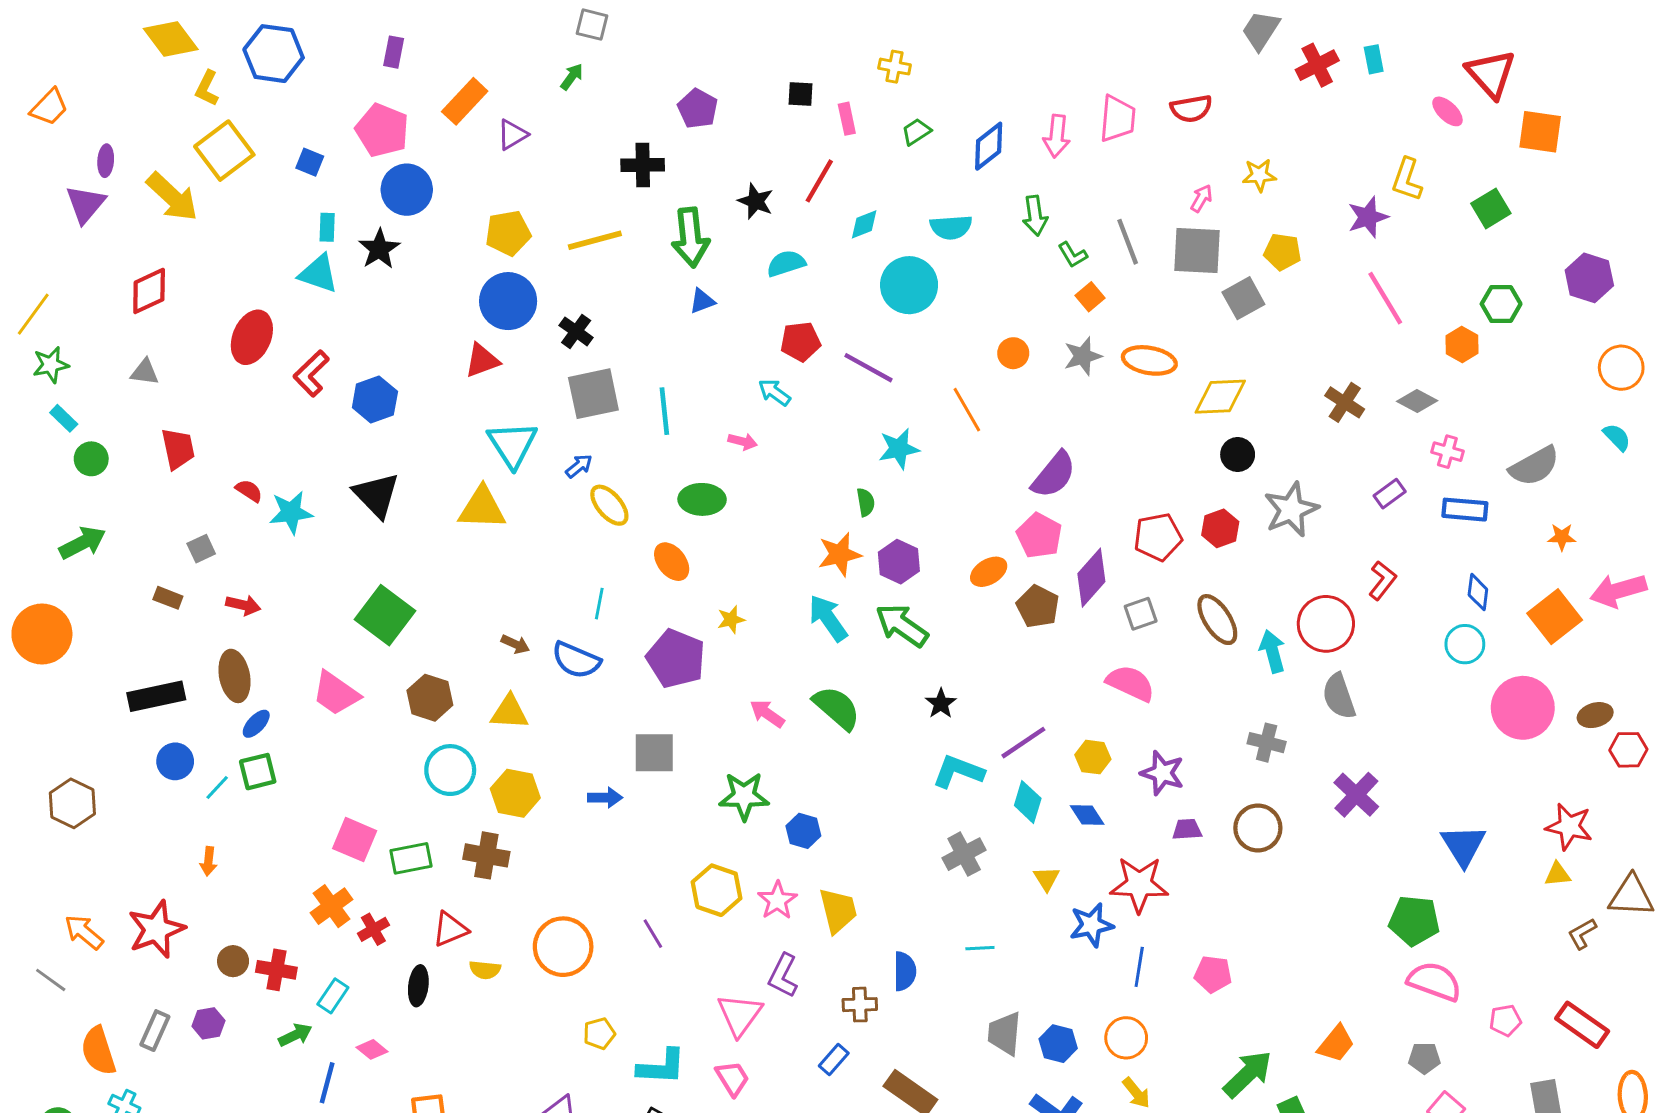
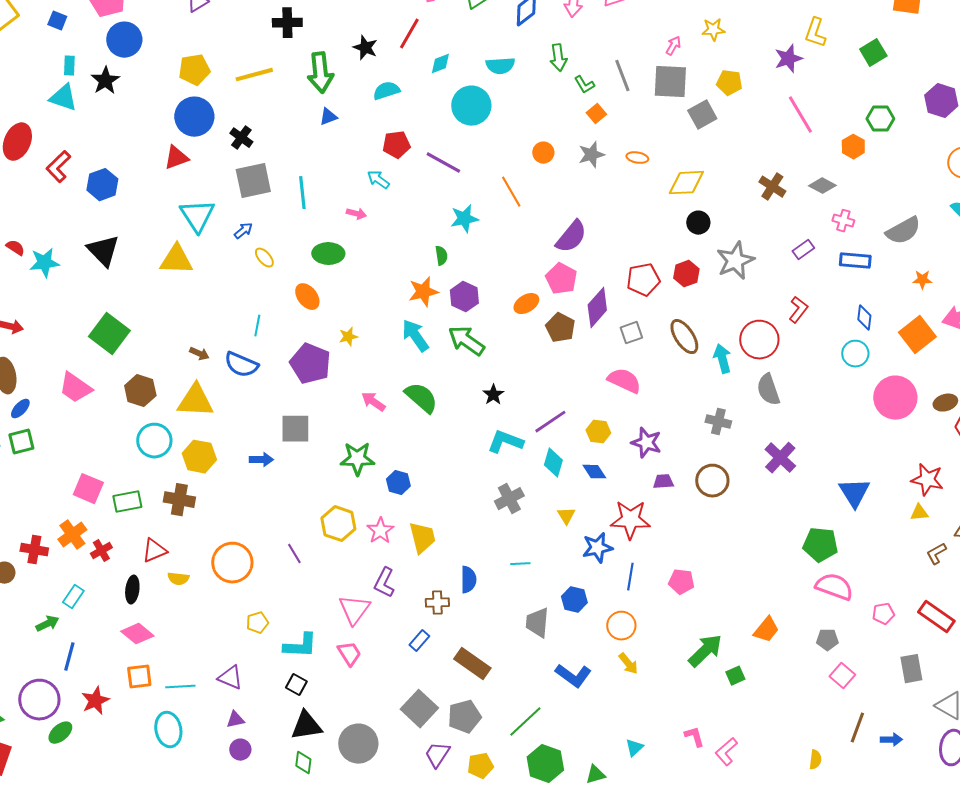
orange ellipse: (1149, 360) -> (637, 158), size x0.6
yellow ellipse: (609, 505) -> (264, 258), size x0.7
yellow triangle: (510, 712) -> (195, 401), size x1.4
red cross: (276, 970) -> (34, 550), moved
blue hexagon: (1058, 1044) -> (574, 600), moved
pink diamond: (372, 1049) -> (137, 634), moved, size x1.5

